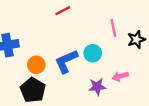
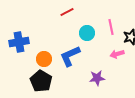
cyan circle: (93, 53) -> (87, 33), moved
pink arrow: (120, 76) -> (117, 54), moved

